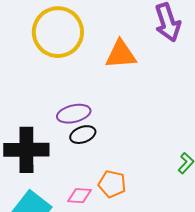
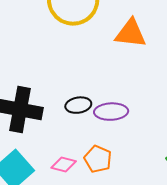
purple ellipse: (74, 114) -> (111, 112), moved

